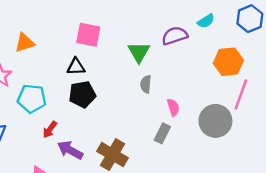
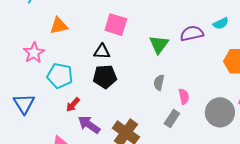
gray semicircle: (146, 84) -> (159, 82), moved

